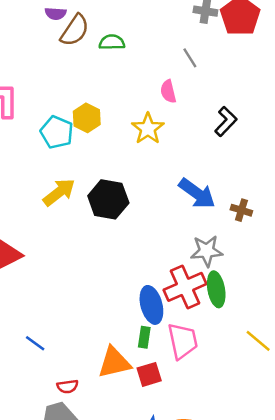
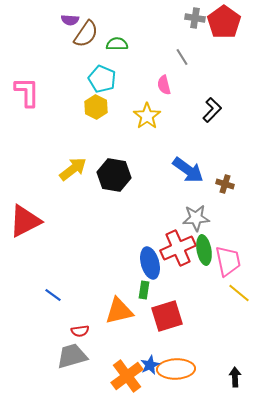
cyan pentagon: (57, 132) -> (102, 79), moved
pink trapezoid: (183, 341) -> (228, 261), moved
red square: (149, 374) -> (167, 316), moved, size x1.5

